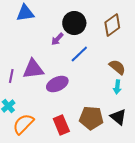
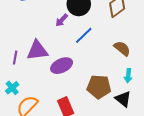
cyan arrow: (117, 87) -> (128, 76), moved
brown pentagon: (91, 118) -> (99, 87), moved

